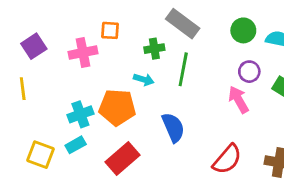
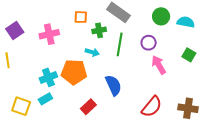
orange square: (110, 30) -> (81, 17), moved
purple circle: (249, 72) -> (149, 43), moved
red rectangle: (122, 158) -> (88, 107), moved, size x0.7

